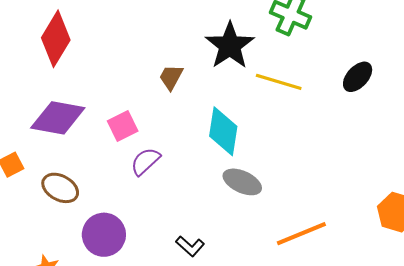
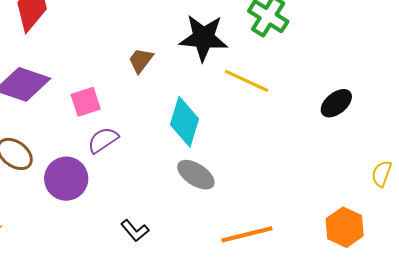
black star: (230, 46) -> (203, 38), turned 30
black ellipse: (358, 77) -> (336, 103), moved
purple circle: (104, 235) -> (66, 179), moved

